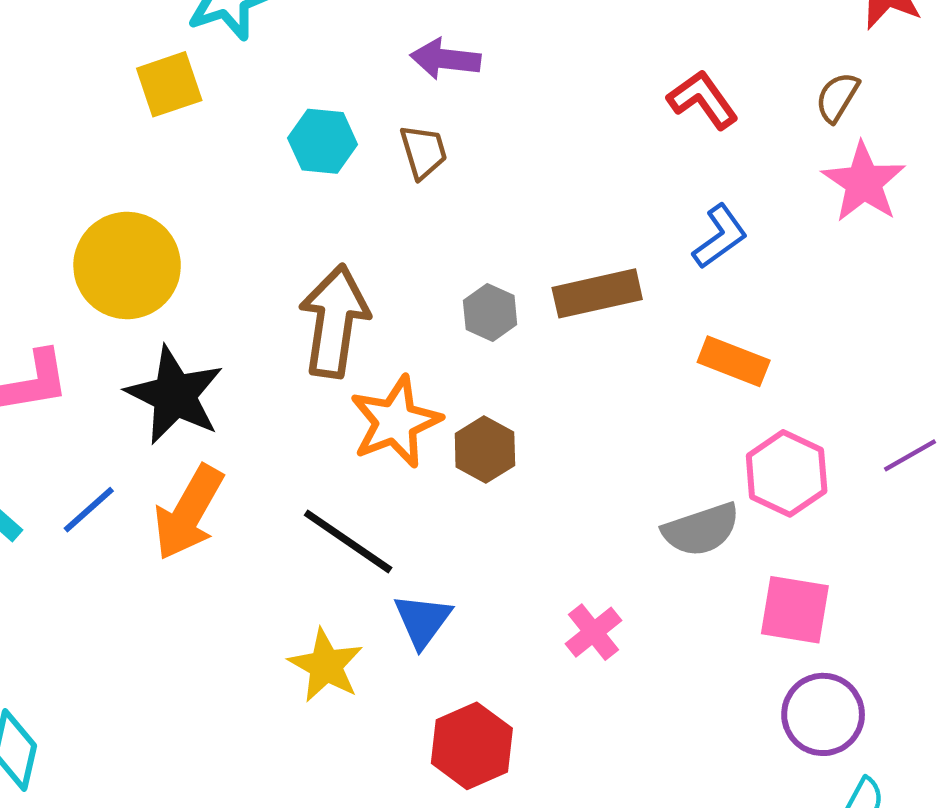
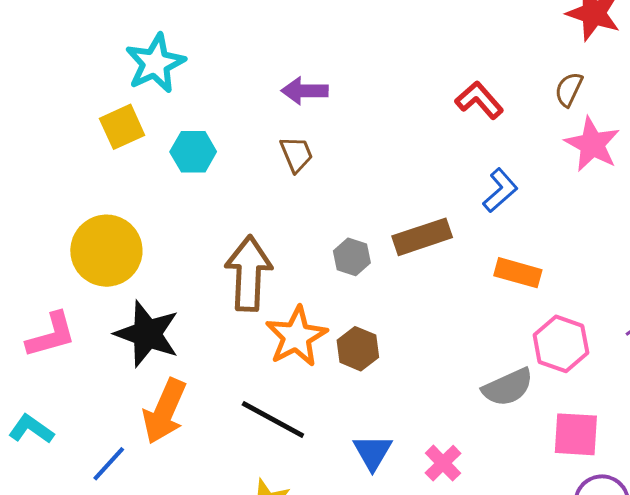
cyan hexagon: (323, 141) -> (193, 152), moved
blue line: (89, 510) -> (109, 464), moved
blue triangle: (422, 620) -> (372, 452), moved

